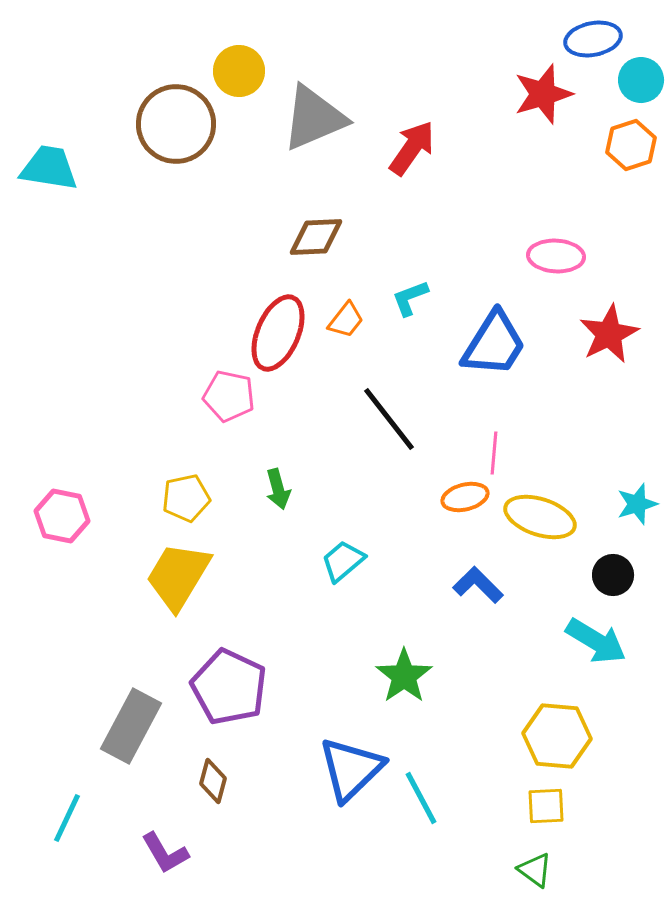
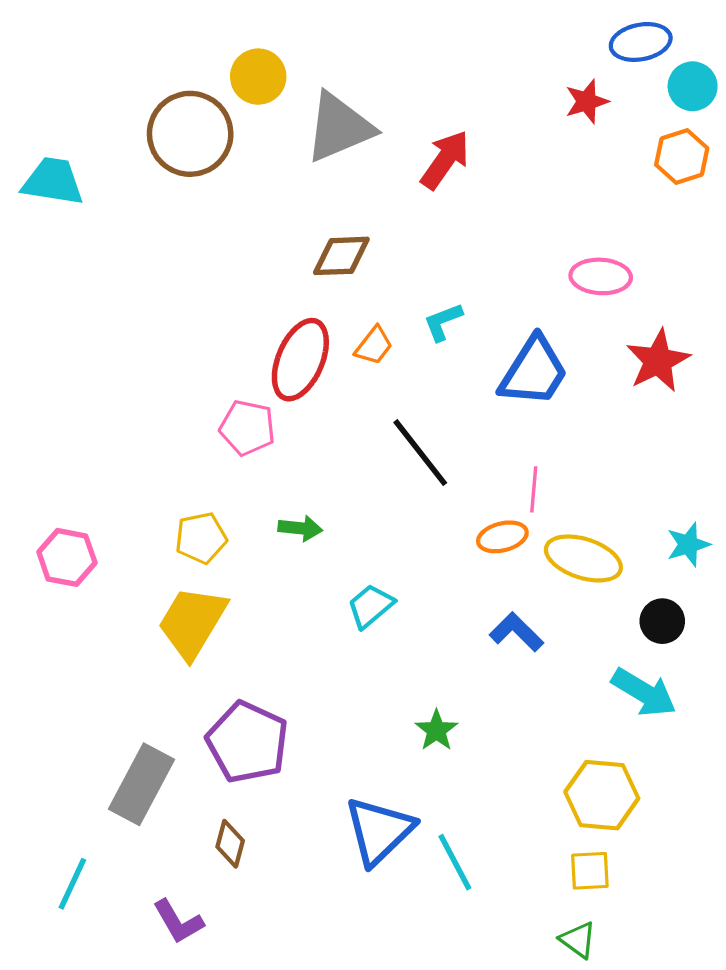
red star: (543, 94) -> (587, 101), size x0.7
green arrow: (278, 489) -> (300, 528), turned -69
green star: (404, 676) -> (436, 730), size x0.7

